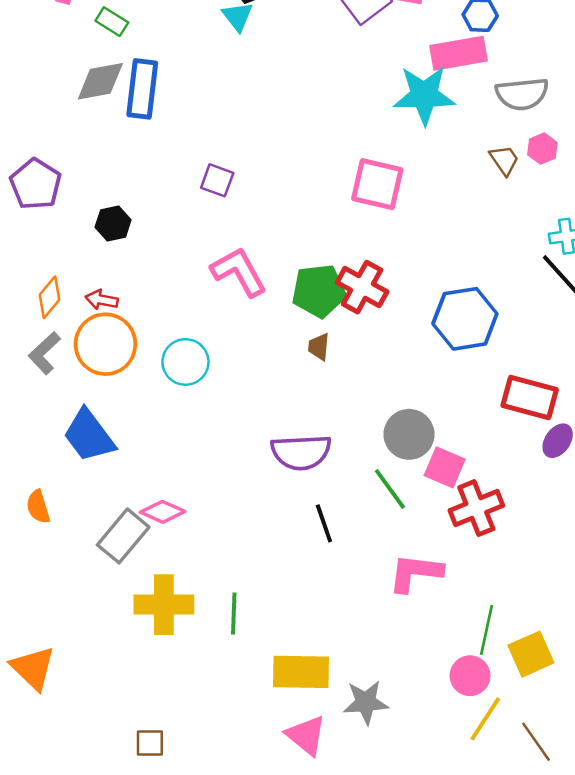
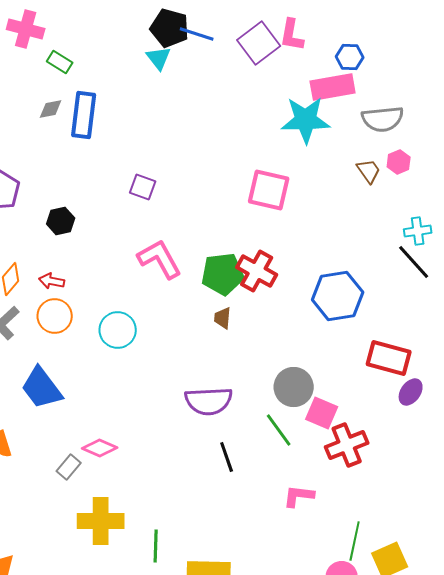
gray diamond: (100, 81) -> (51, 109), size x0.6
orange circle: (105, 344) -> (55, 316), size x0.7
gray rectangle: (123, 536) -> (69, 467), size x0.6
pink L-shape: (415, 573) -> (299, 496), size x0.7
green line: (234, 613) -> (156, 546), moved

